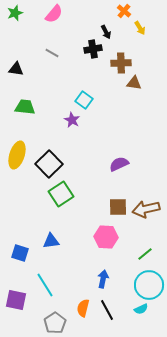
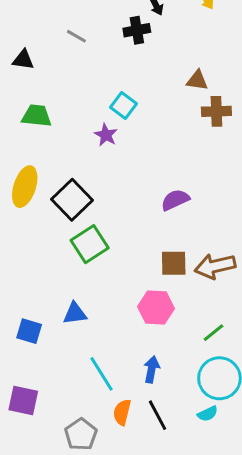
brown cross: (121, 63) -> (216, 111), moved
cyan line: (45, 285) -> (101, 374), moved

